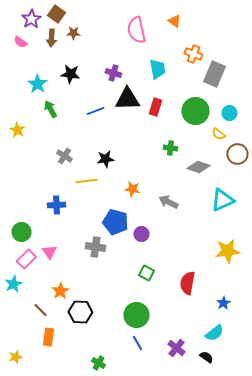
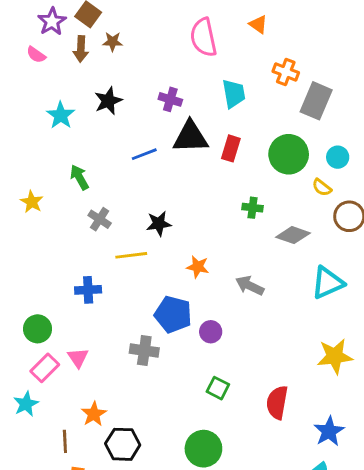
black star: (70, 74) -> (108, 101), turned -30
green arrow: (50, 109) -> (79, 177), moved
yellow star: (17, 130) -> (32, 202), moved
blue star: (223, 303) -> (329, 431), size x1.5
brown line: (40, 310) -> (65, 441), turned 42

